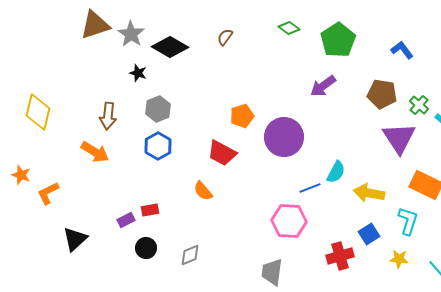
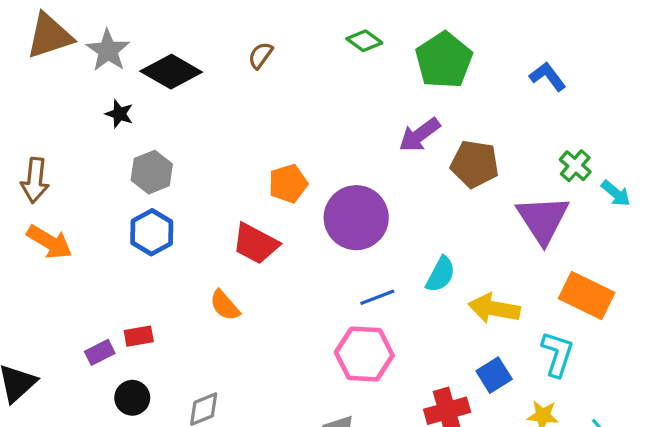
brown pentagon: (382, 94) -> (475, 164), moved
brown arrow: (108, 116) -> (35, 180), moved
blue line: (310, 188) -> (377, 297), moved

